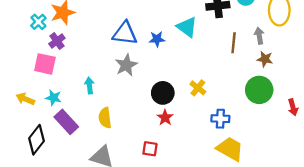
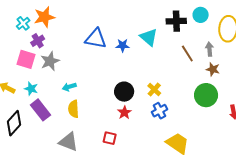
brown line: (234, 43) -> (187, 53), turned -42
gray star: (126, 65) -> (50, 61), moved
cyan arrow: (89, 86) -> (69, 87), moved, turned -104
blue cross: (220, 119) -> (159, 111), moved, turned -35

